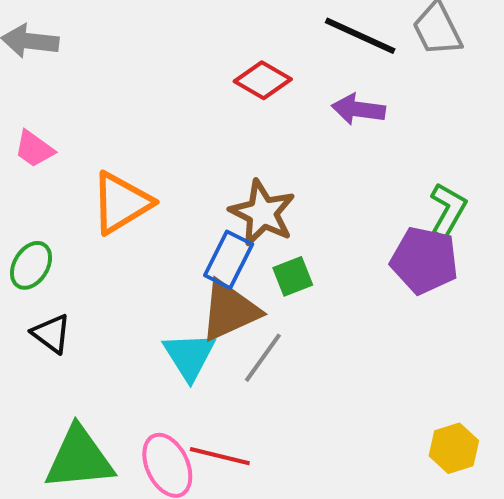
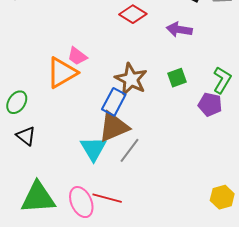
pink trapezoid: (34, 149) -> (77, 56), moved
purple pentagon: (424, 260) -> (210, 104), size x0.7
green square: (293, 276) -> (177, 78), moved

